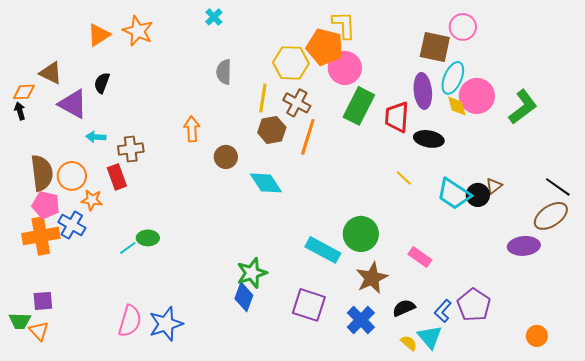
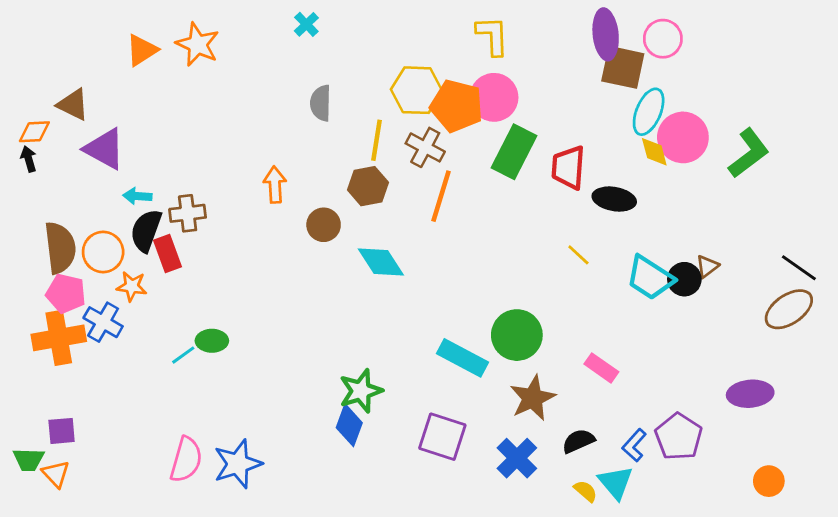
orange pentagon: (325, 47) -> (457, 106), moved
black semicircle: (102, 83) -> (146, 231), moved, size x1.4
purple ellipse: (423, 91) -> (606, 34), moved
brown hexagon: (272, 130) -> (368, 186), moved
purple ellipse: (524, 246) -> (750, 394), moved

